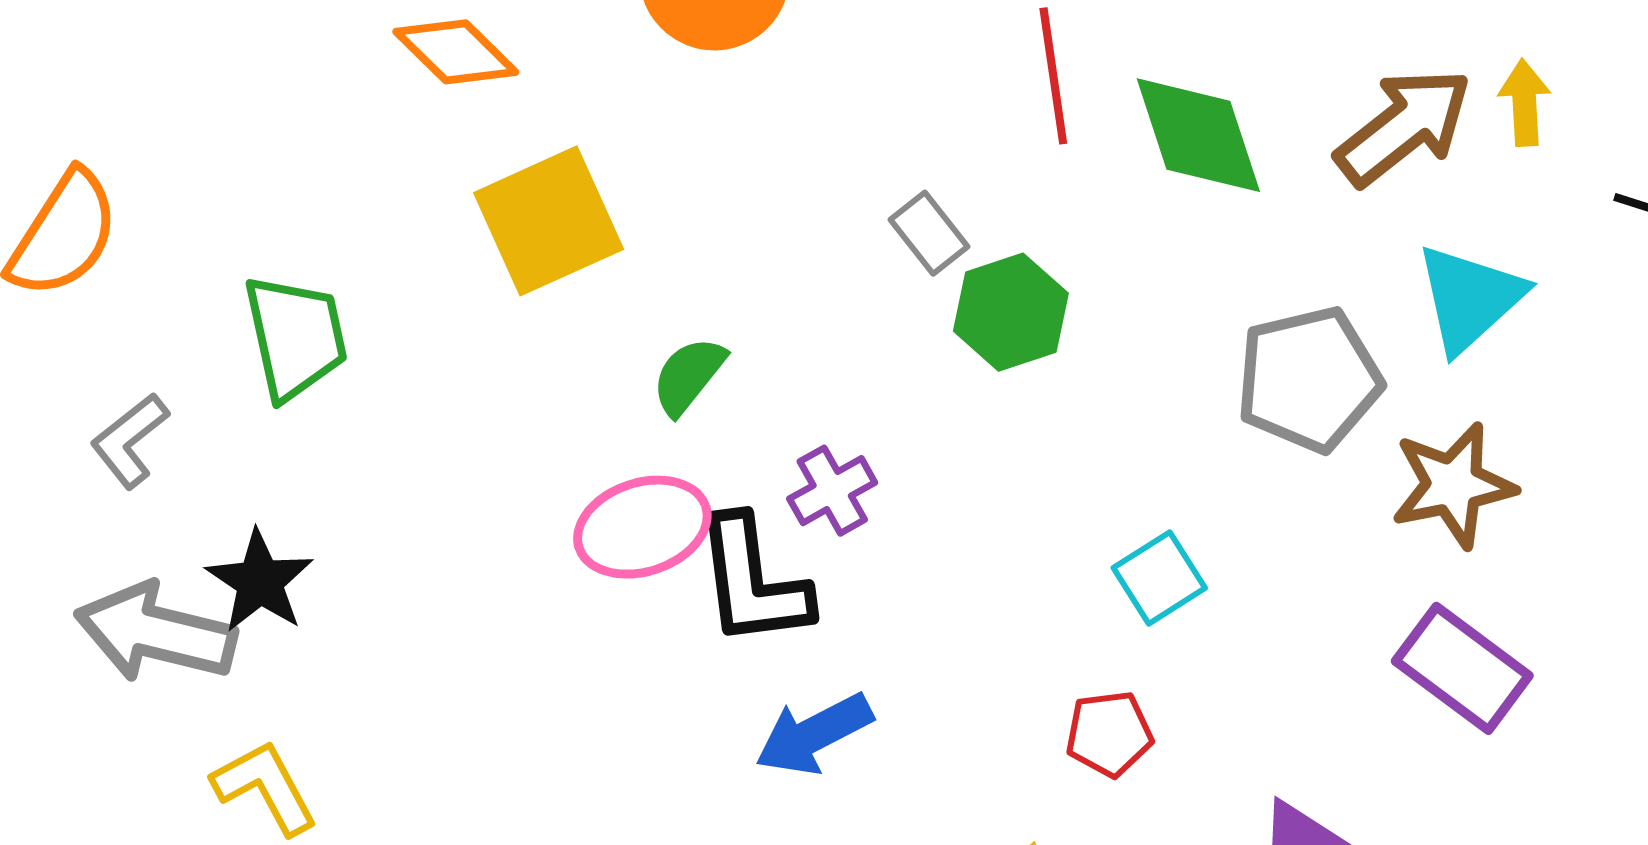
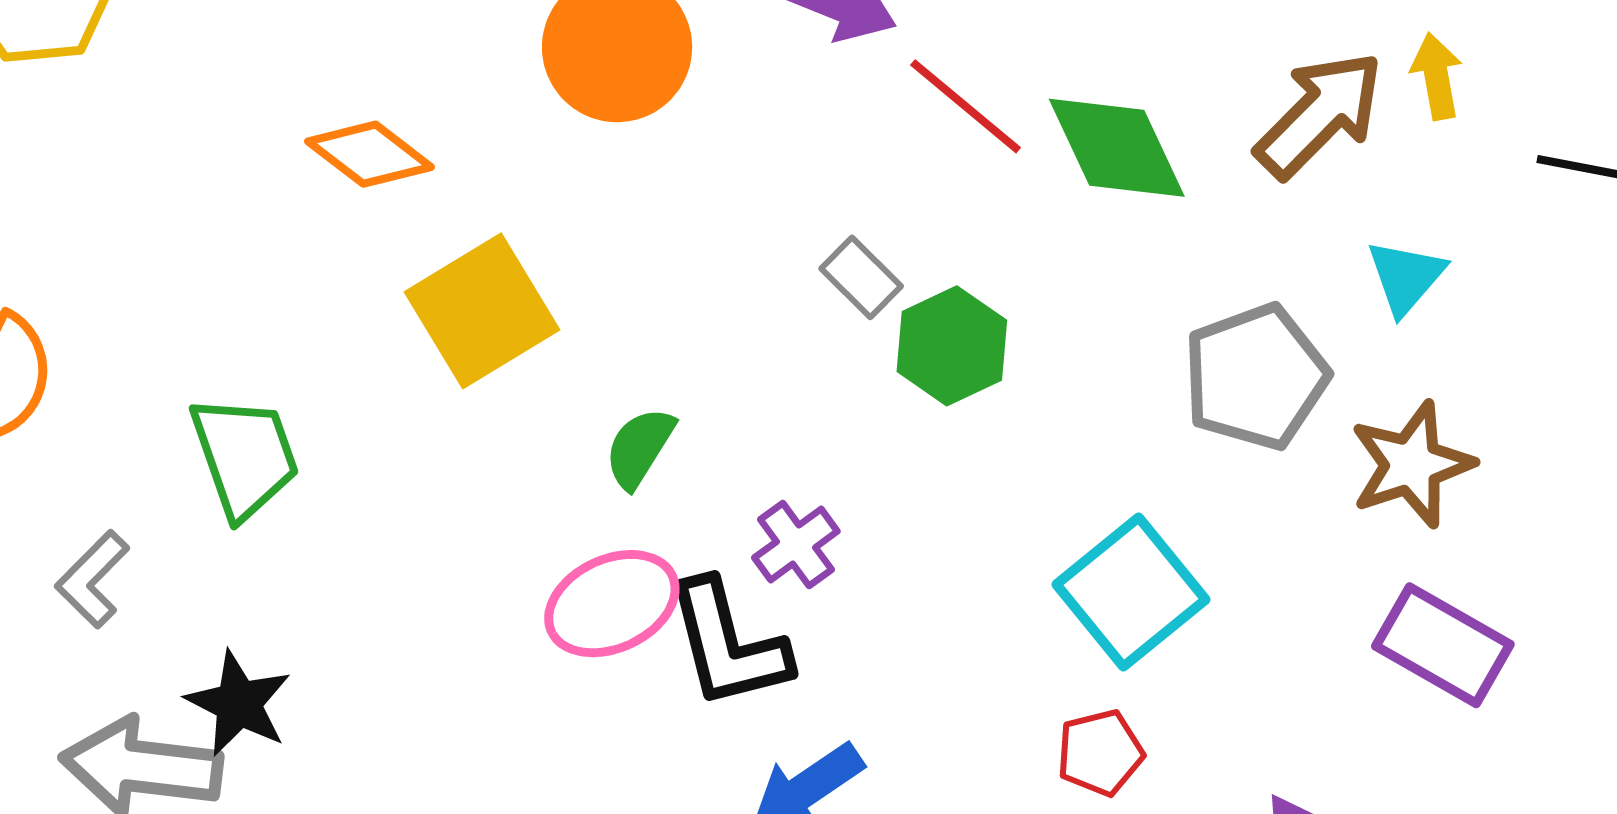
red line: (1053, 76) -> (966, 106), turned -35
cyan triangle: (1470, 298) -> (1406, 277), size x0.7
cyan square: (1159, 578) -> (1131, 592), size x1.6

